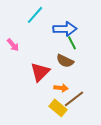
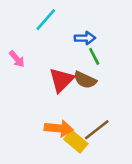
blue arrow: (65, 29) -> (85, 38), size x0.7
red triangle: (40, 72) -> (61, 80), moved
orange arrow: (61, 88) -> (59, 128), moved, size x1.5

